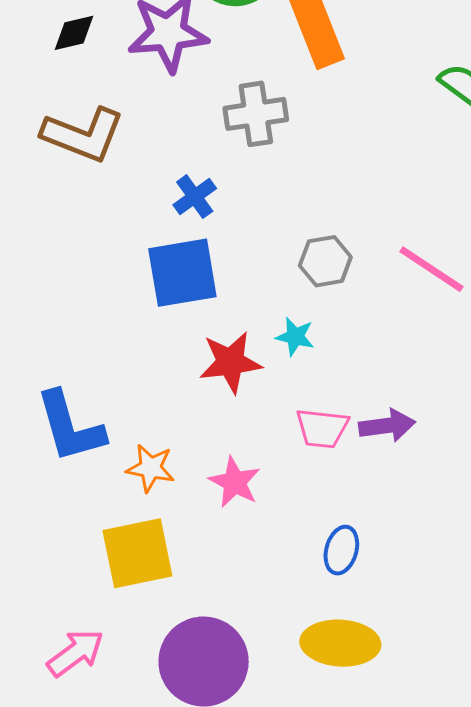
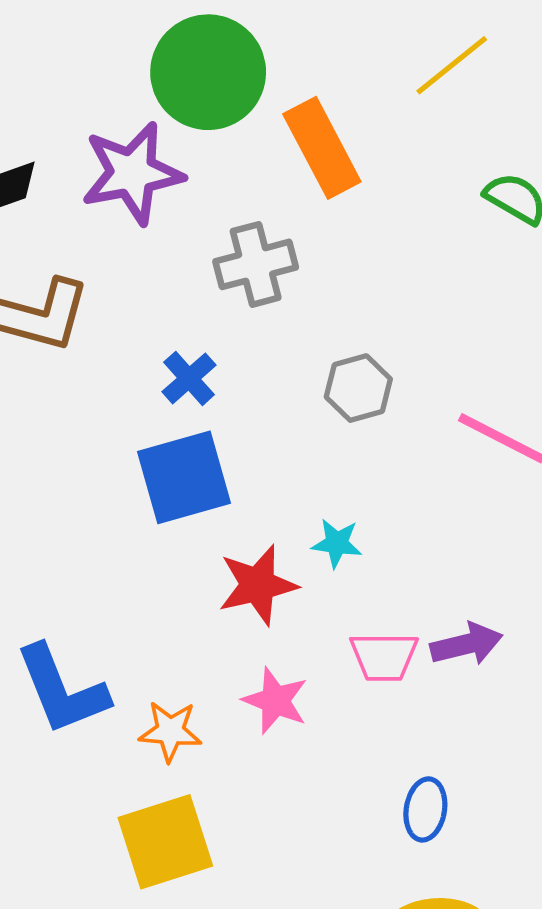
gray hexagon: (325, 261) -> (358, 388), moved
pink star: (235, 482) -> (275, 701), moved

